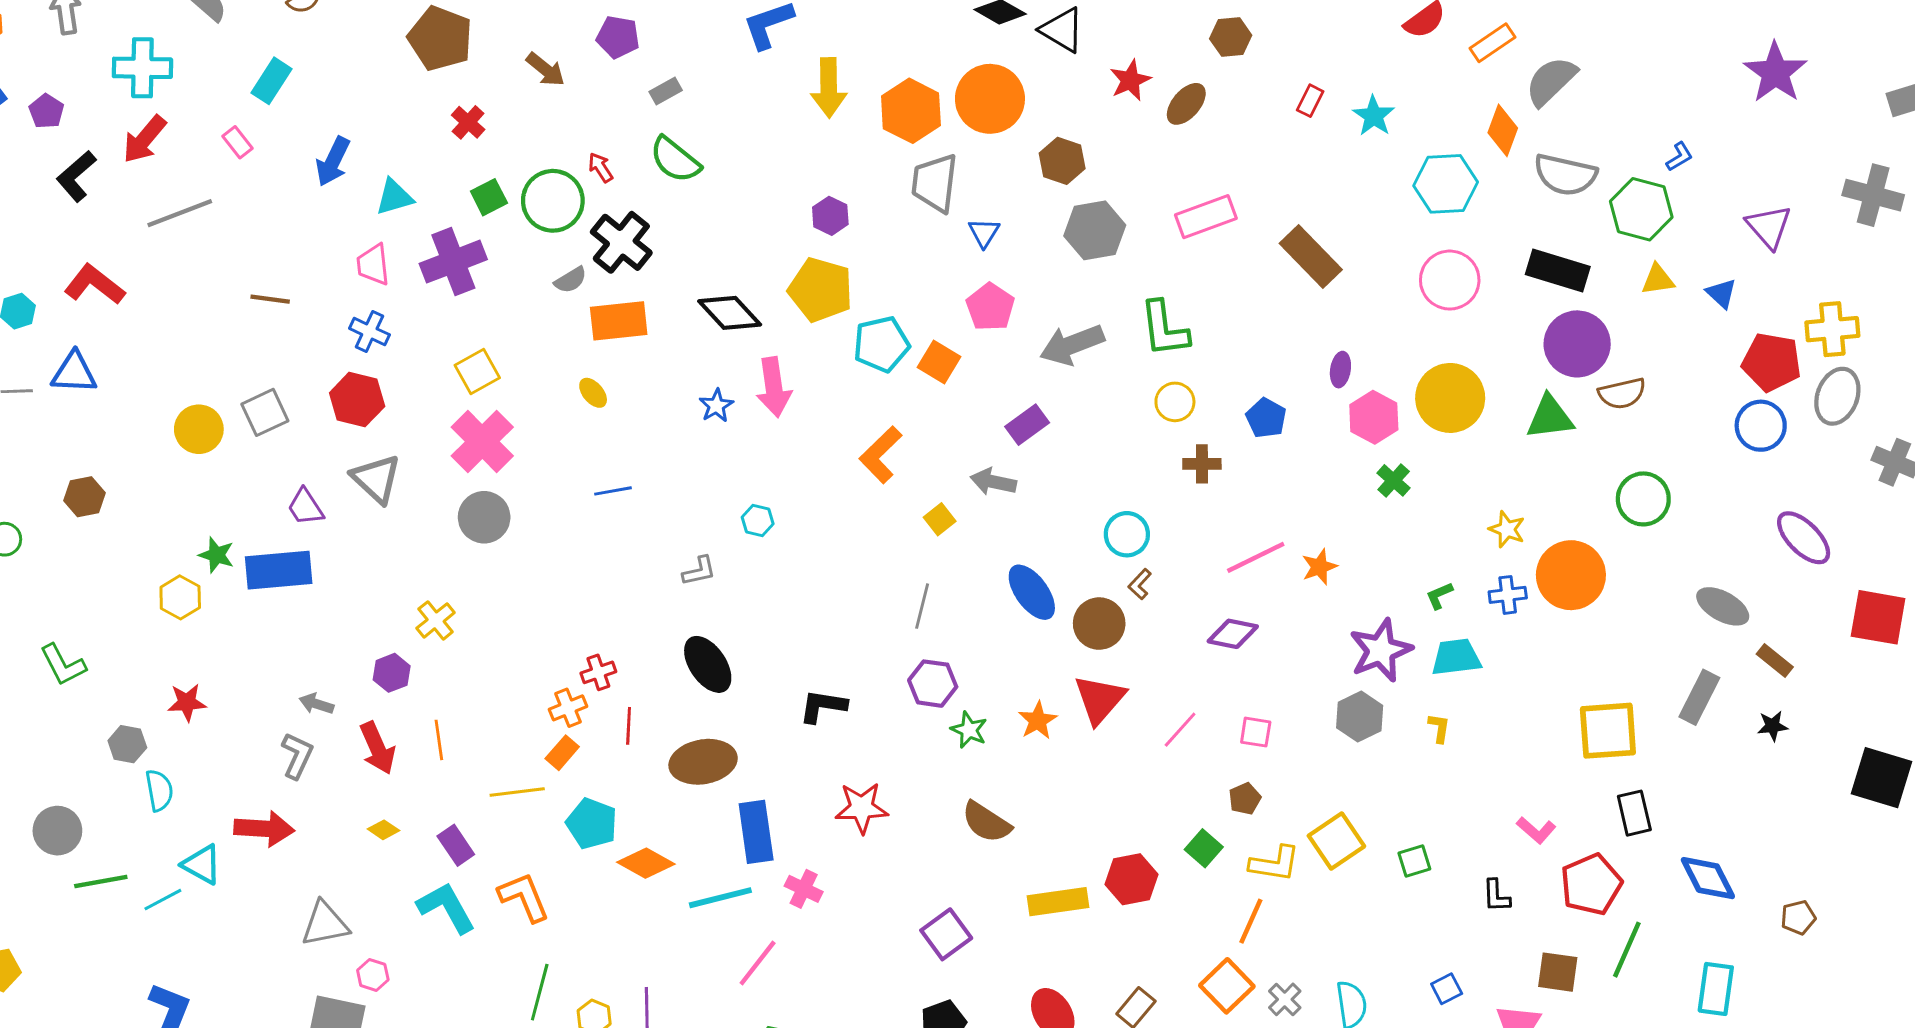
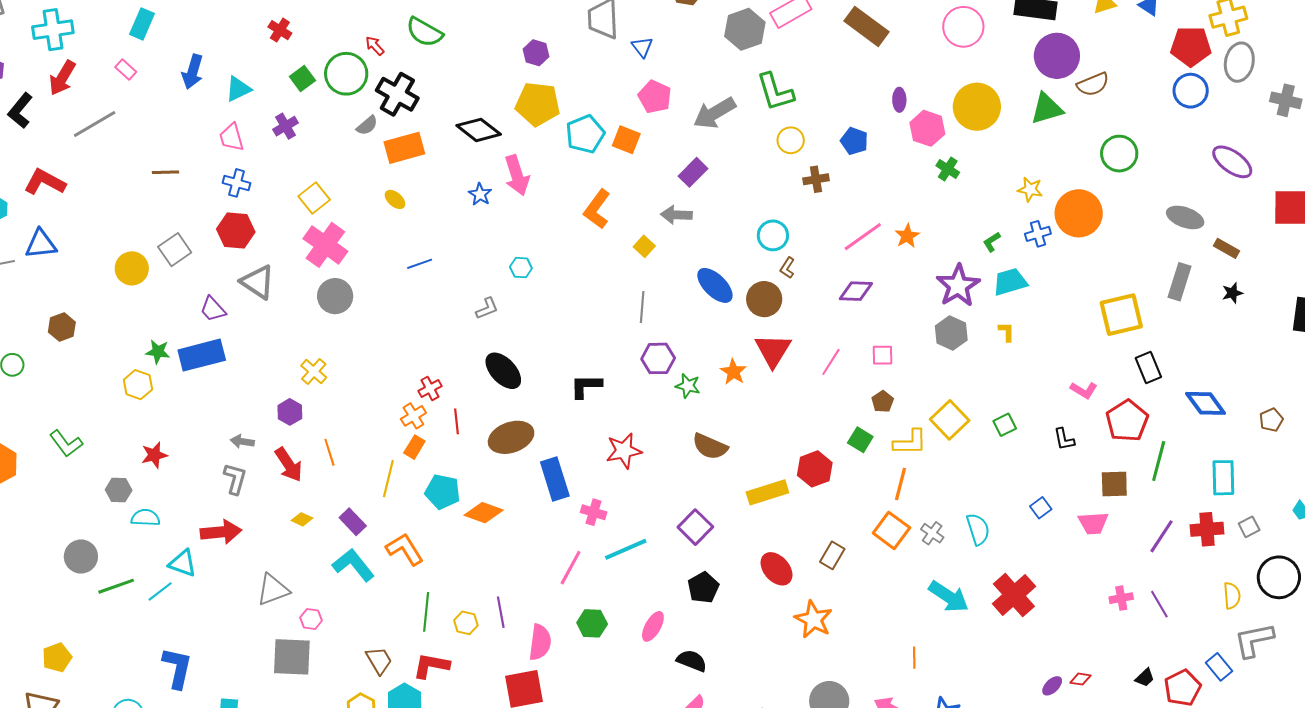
gray hexagon: (1095, 230) -> (745, 29), moved
purple cross: (453, 262) -> (285, 126), size x0.6
cyan semicircle: (159, 790) -> (145, 518), turned -68
yellow line: (517, 792) -> (388, 479), turned -60
cyan line: (720, 898) -> (626, 549), moved

